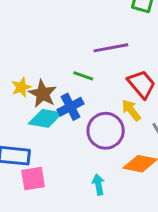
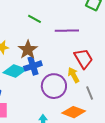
green line: (83, 76) -> (34, 19), moved
brown star: (43, 94) -> (28, 50), moved

